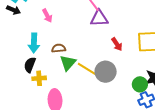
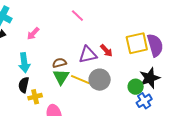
pink arrow: (47, 16) -> (33, 34), turned 80
purple triangle: (99, 18) -> (88, 55), moved
brown semicircle: (59, 48) -> (59, 63), moved

